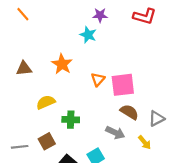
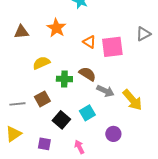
orange triangle: (98, 79) -> (89, 42), turned -40
brown semicircle: (129, 112) -> (87, 74), moved
gray triangle: (157, 119) -> (143, 34), moved
yellow arrow: (145, 142) -> (132, 100), size x1.6

